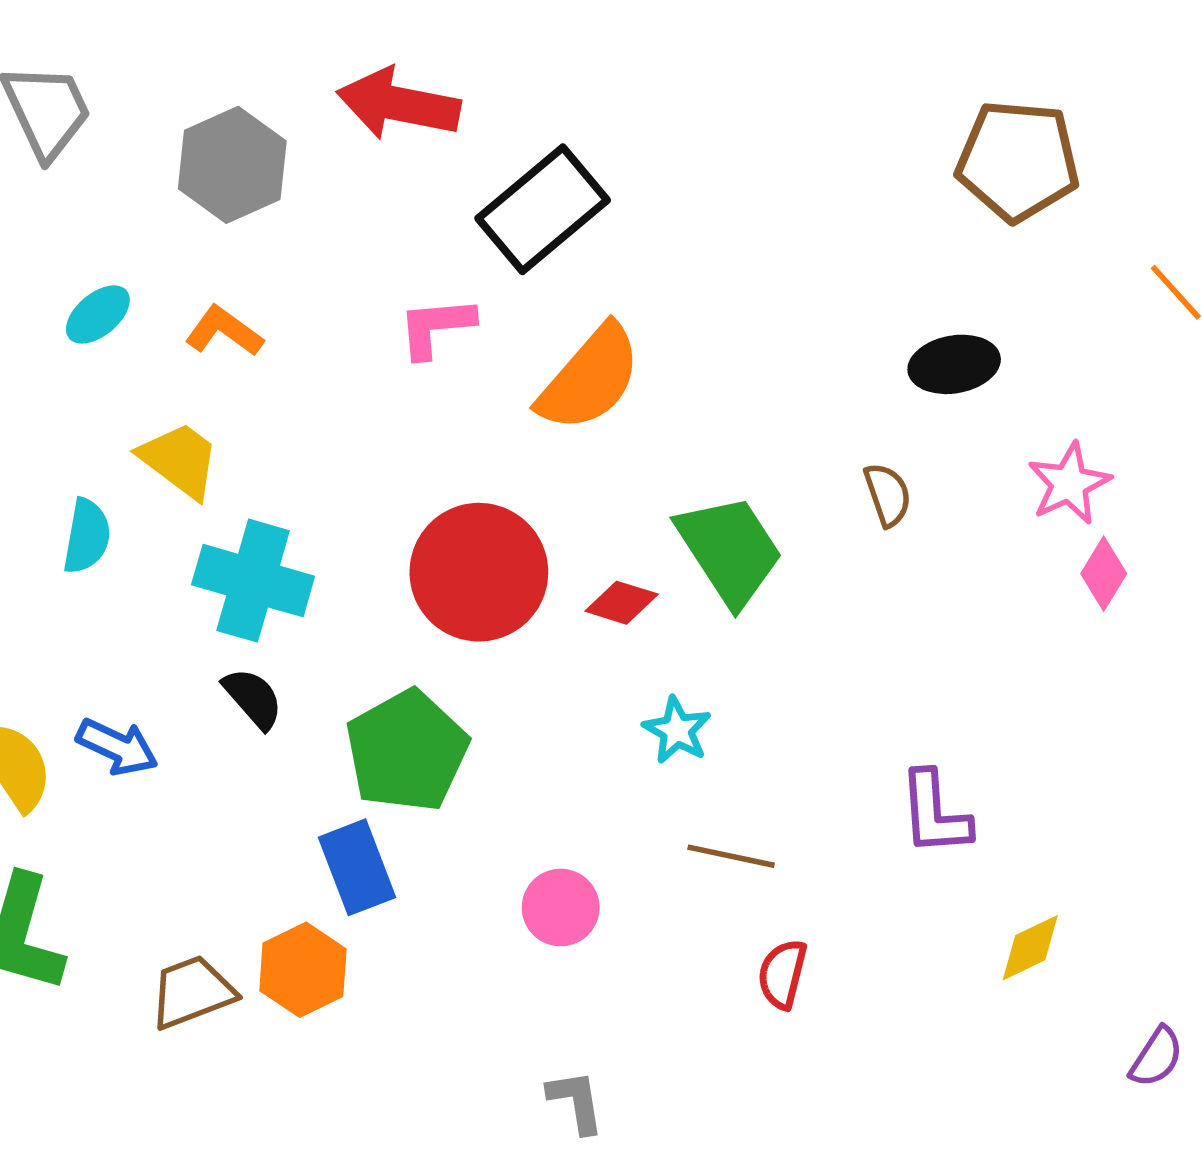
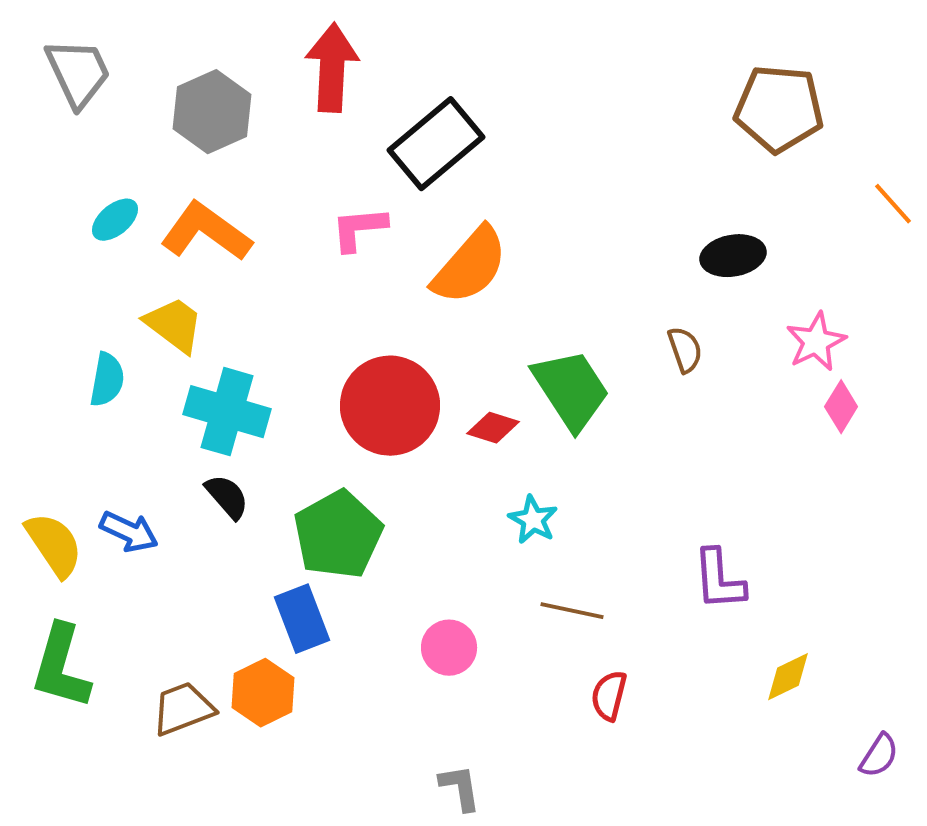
red arrow: (399, 104) -> (332, 68), turned 82
orange L-shape: (224, 331) -> (206, 232), size x1.6

